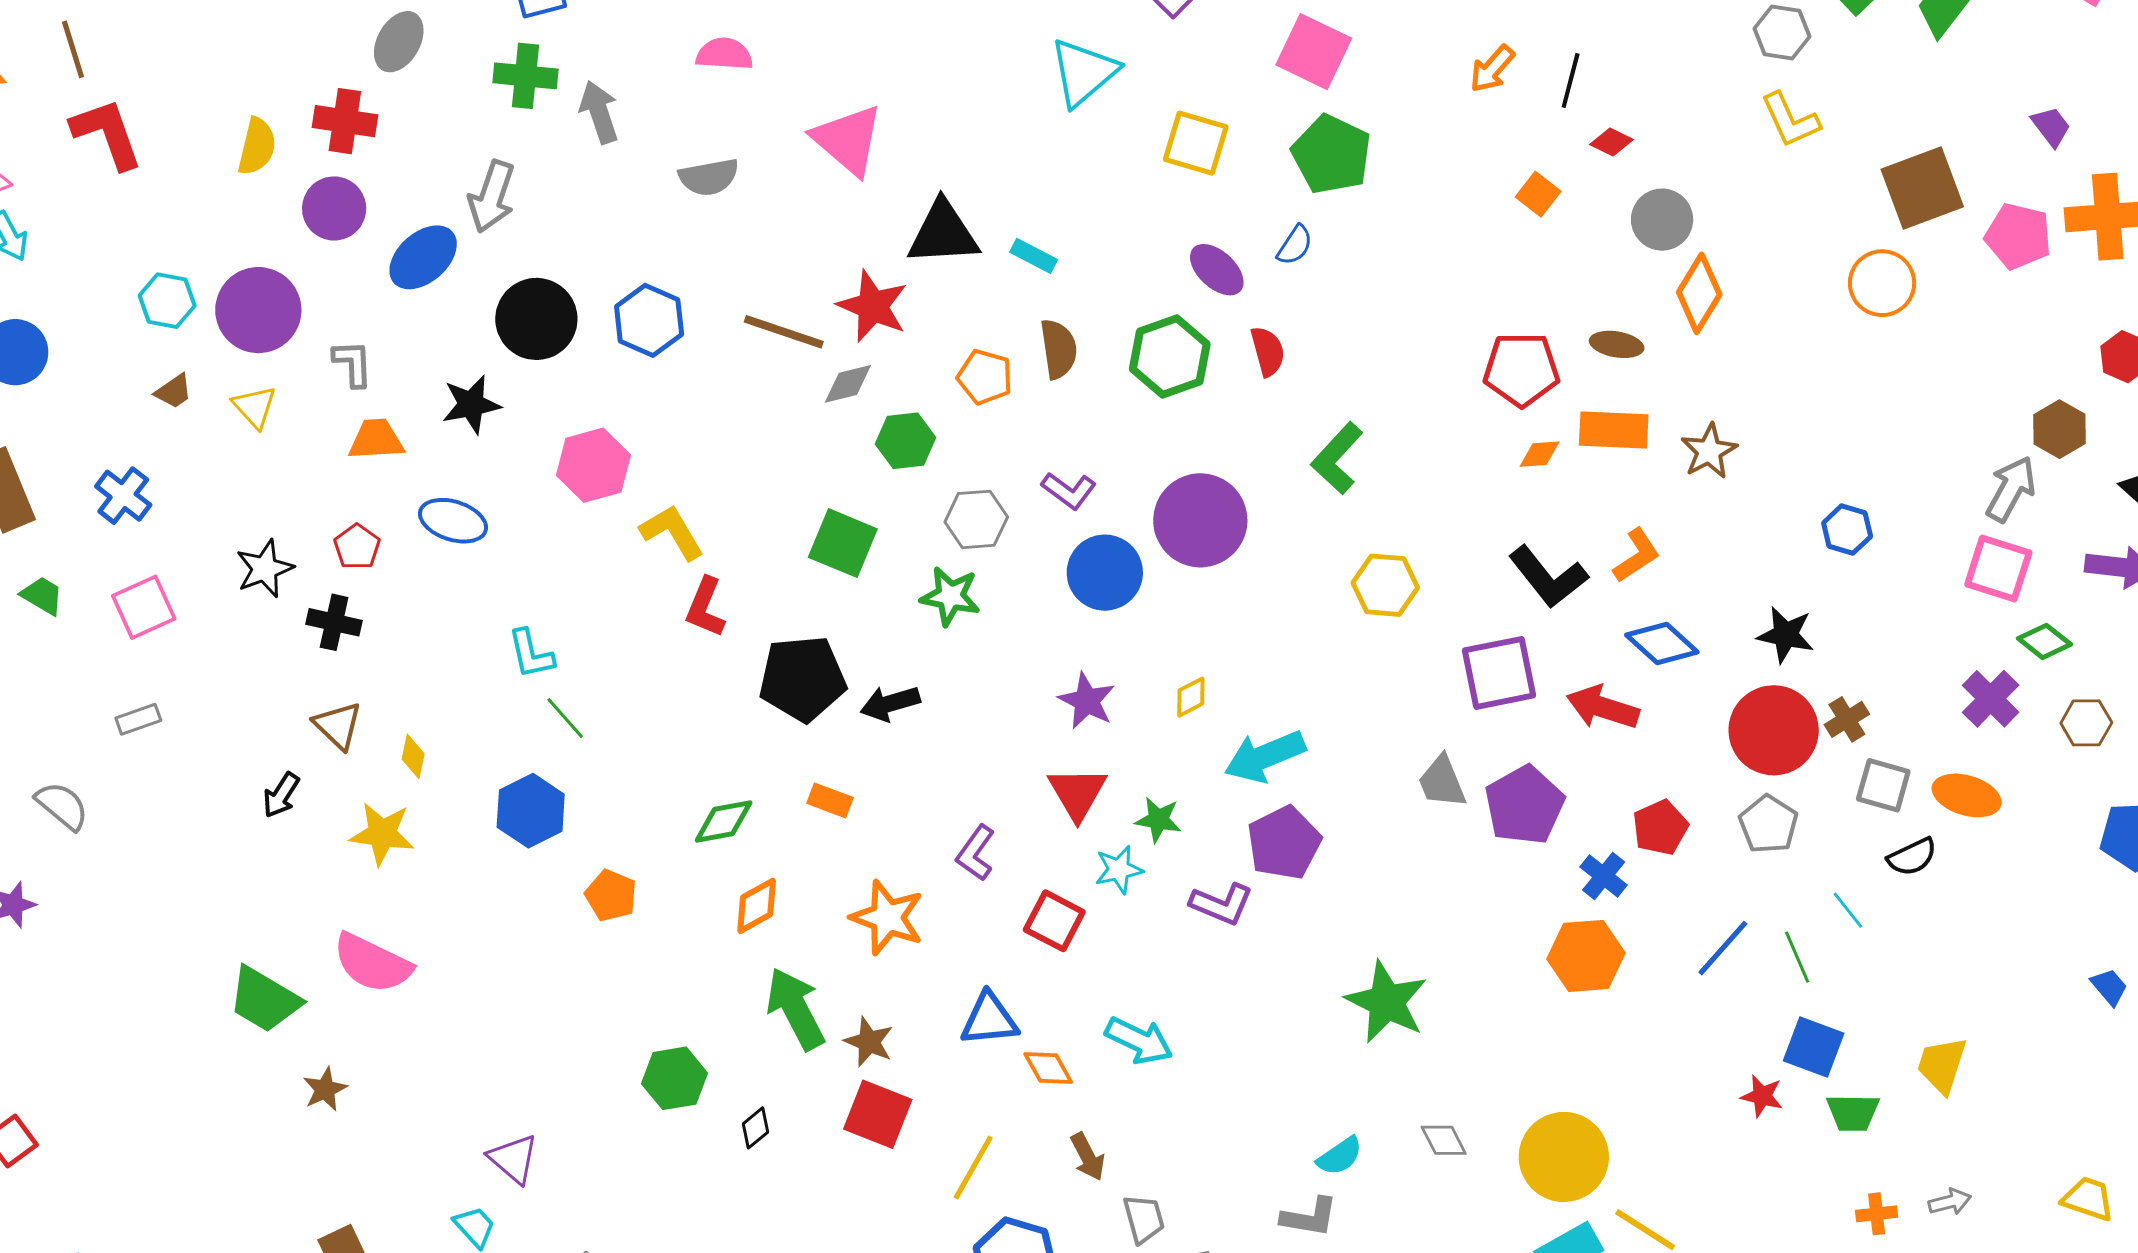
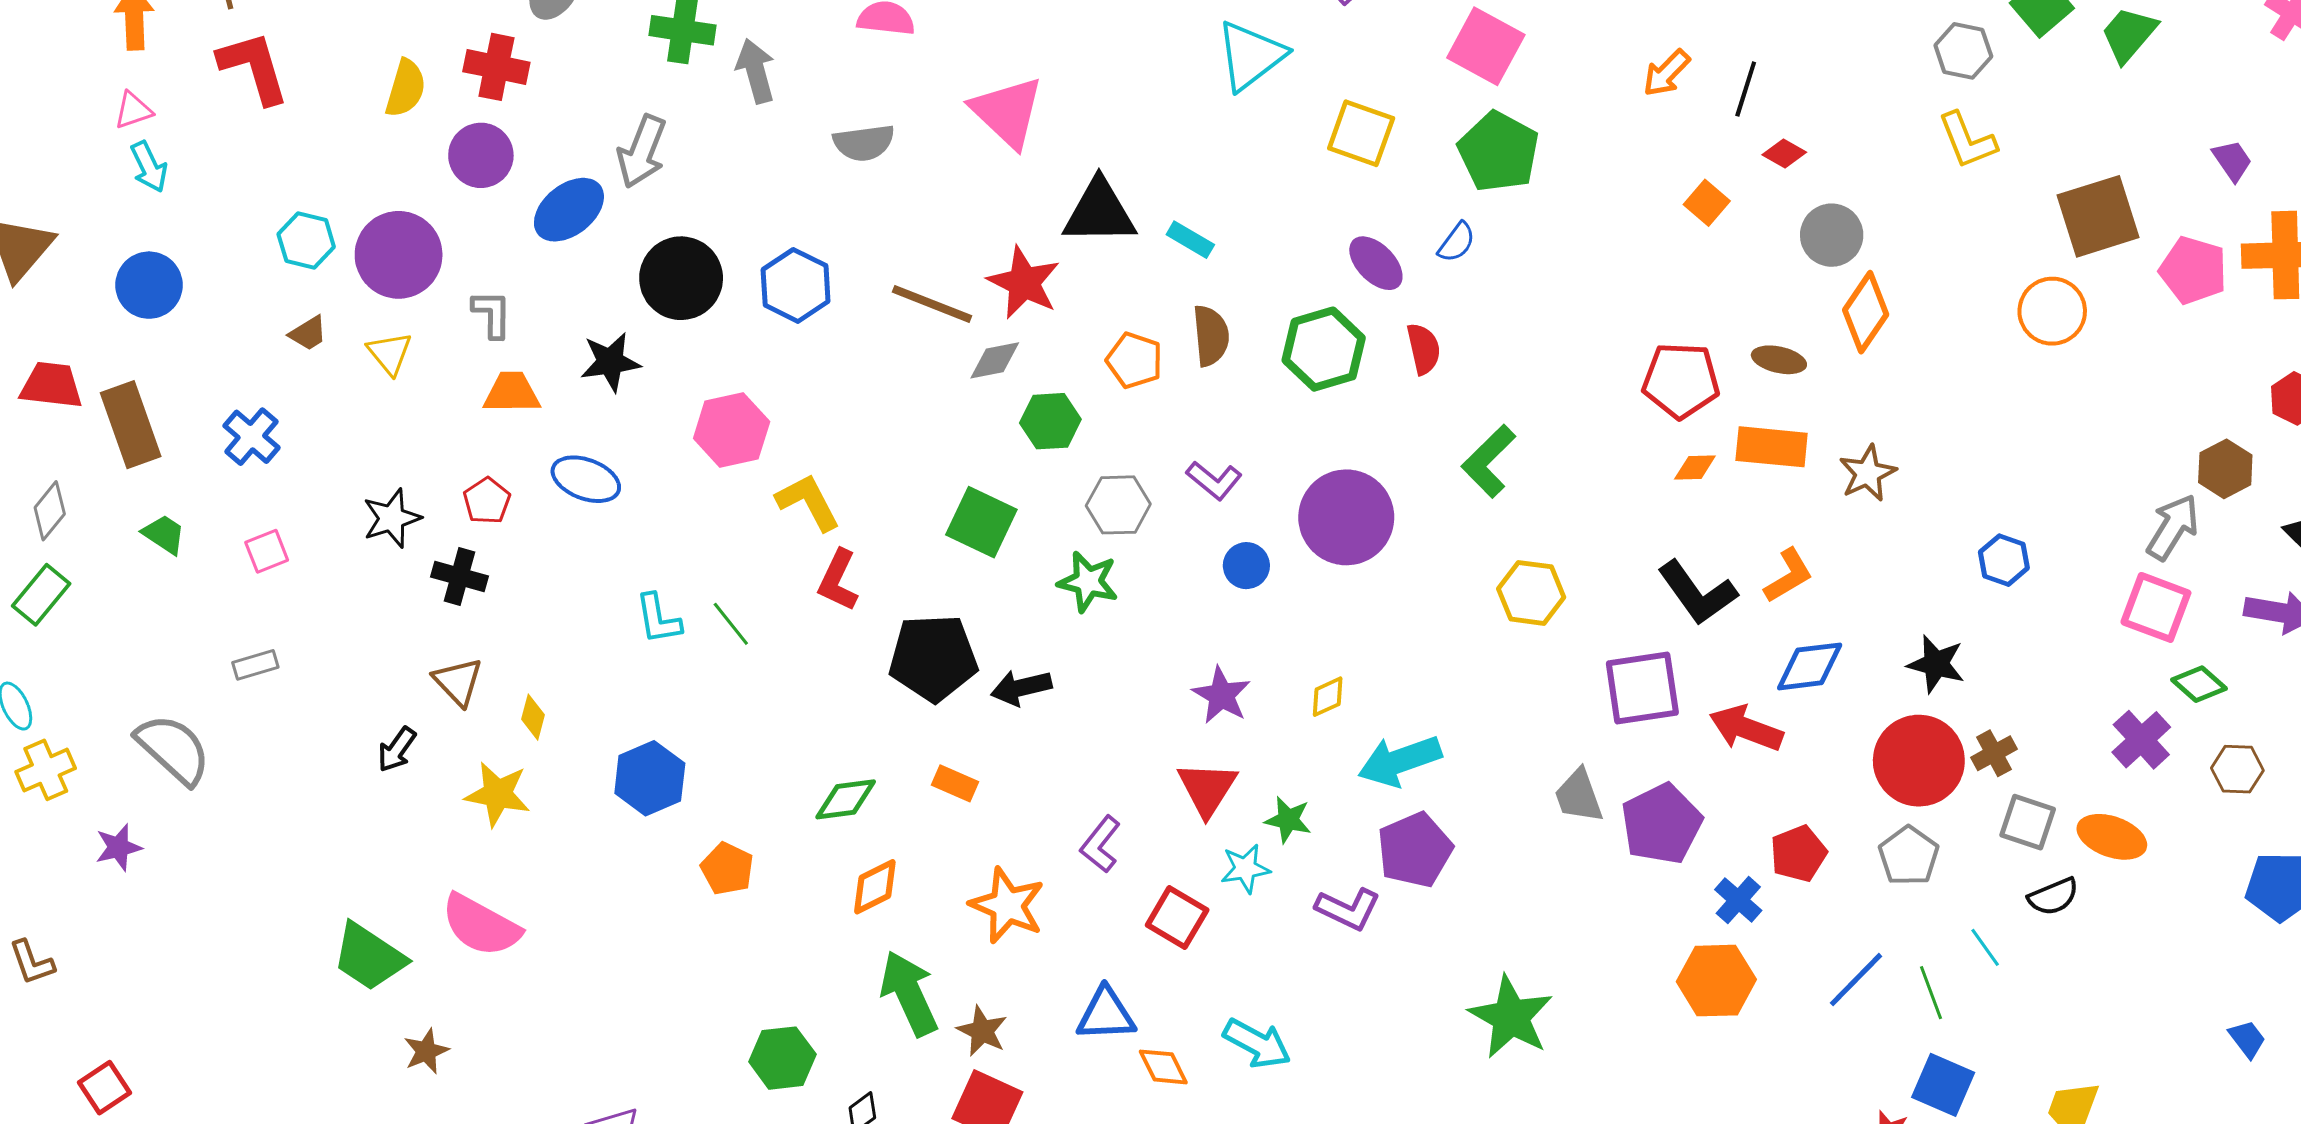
blue circle: (1105, 573) -> (1246, 566), size x0.6
pink square: (144, 607) -> (267, 551), size x0.7
blue diamond: (1662, 643) -> (1810, 666), turned -52
green line: (565, 718) -> (731, 624), moved
gray semicircle: (62, 806) -> (173, 749), size x1.4

